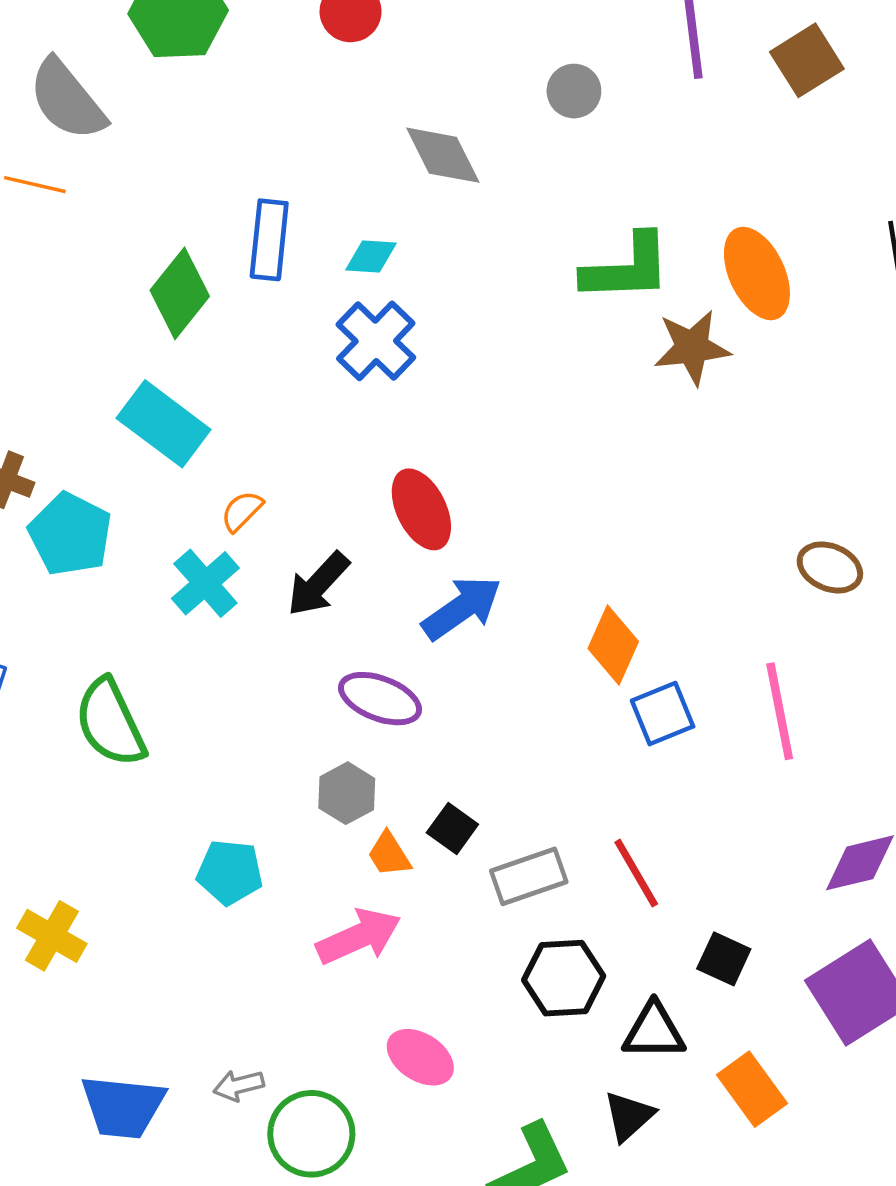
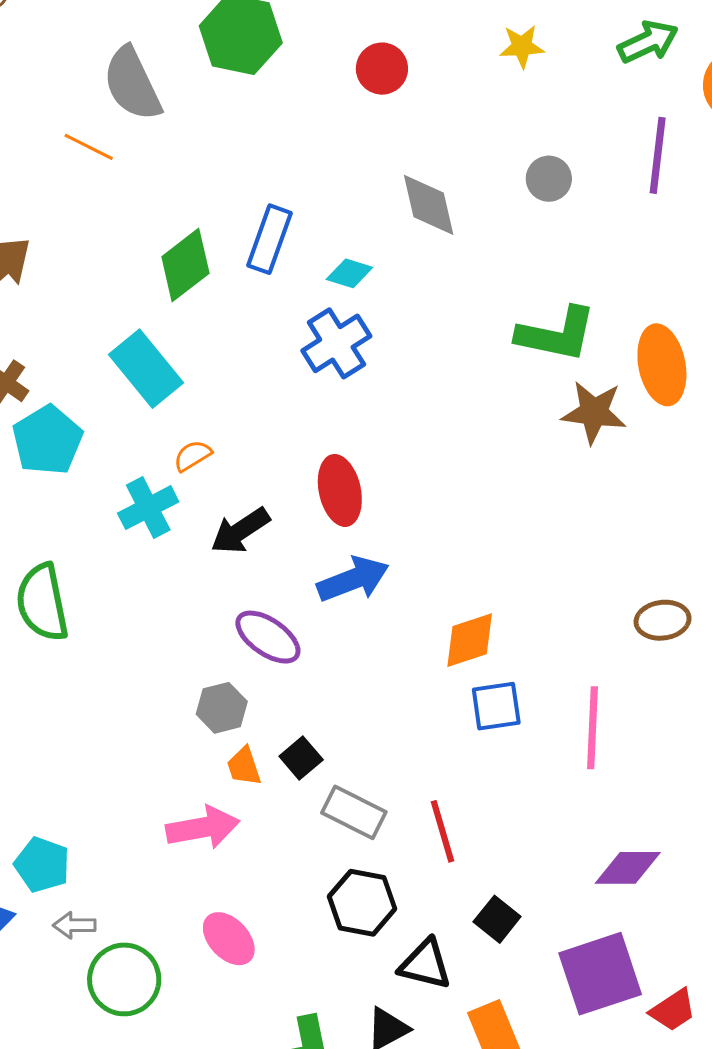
brown ellipse: (830, 567) -> (663, 620), turned -44
orange diamond: (613, 645) -> (470, 640), turned 34
cyan pentagon: (230, 872) -> (42, 865), moved
gray rectangle: (529, 876) -> (354, 812), turned 32

